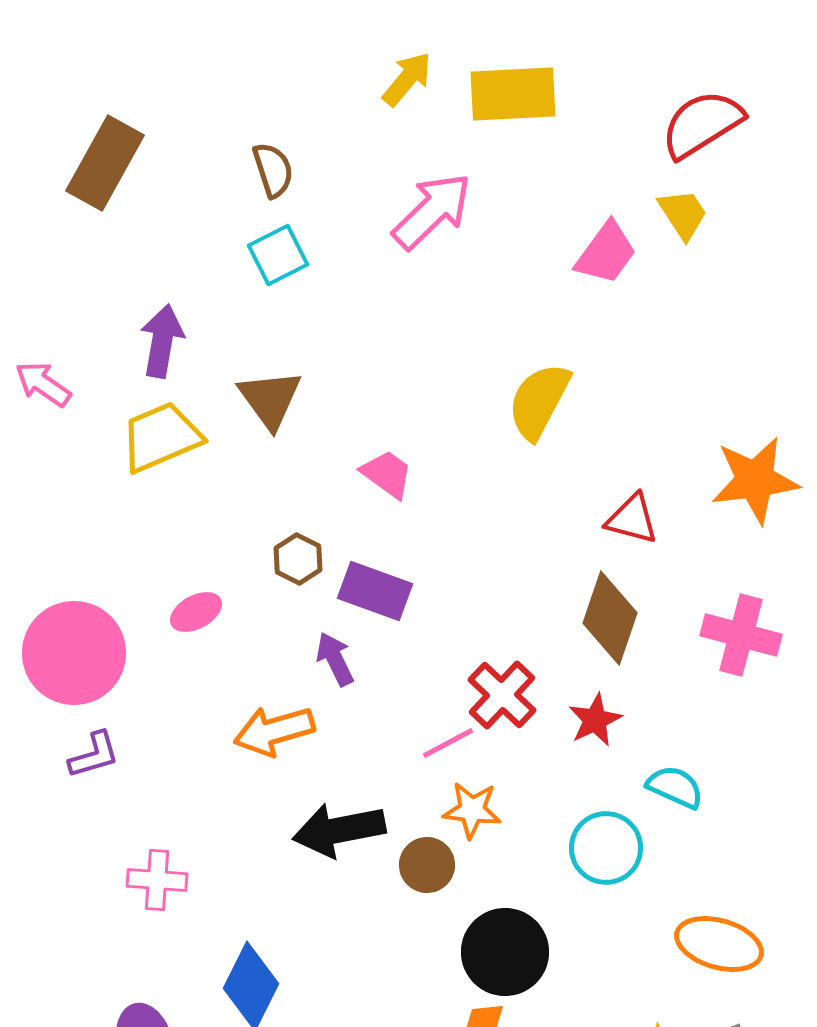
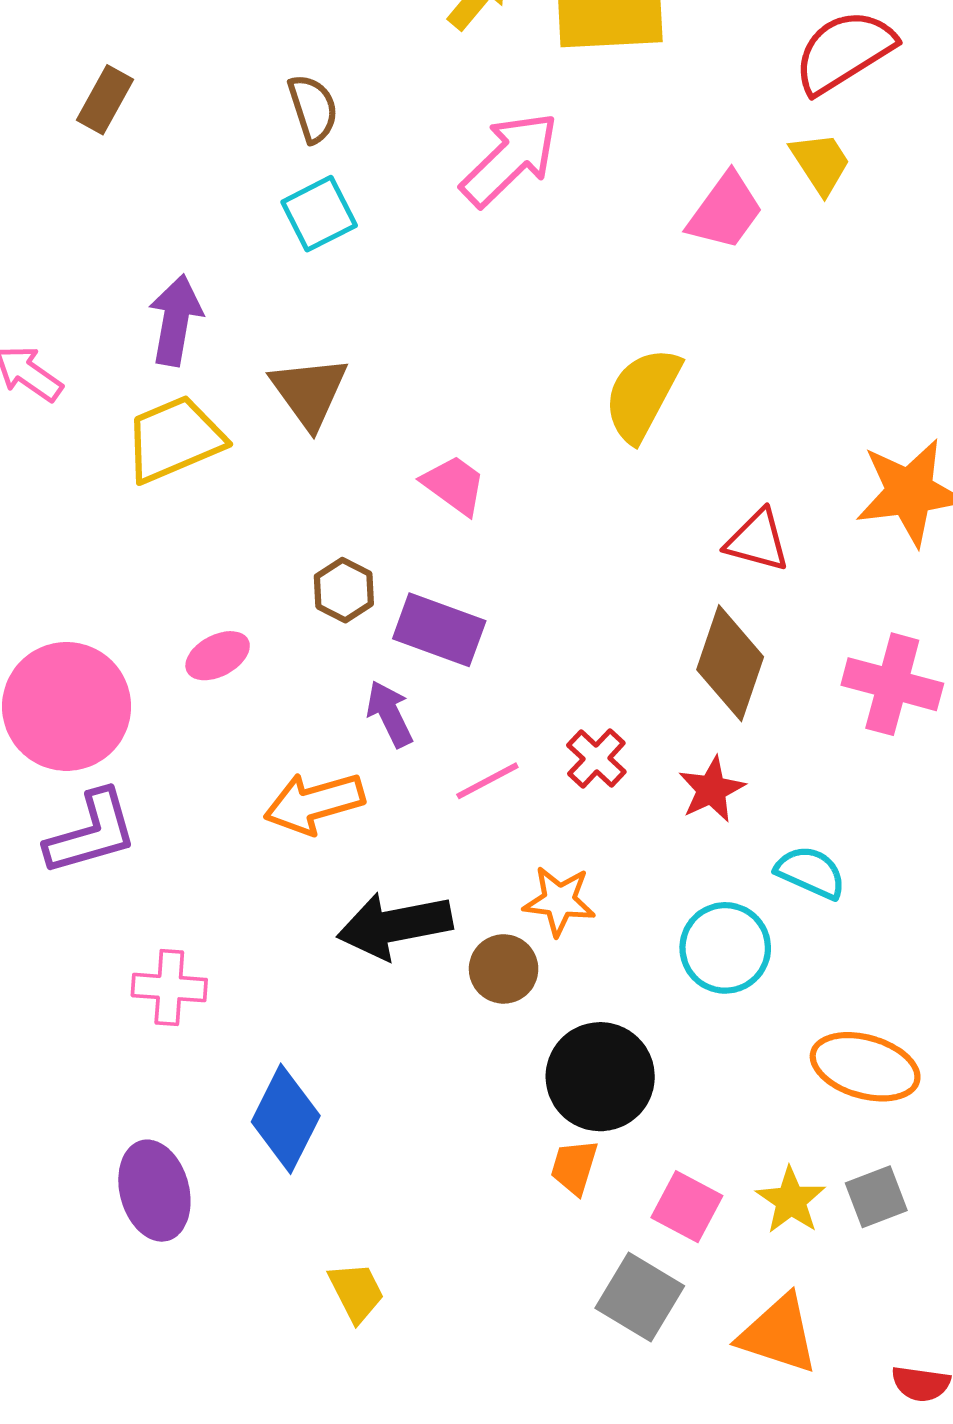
brown rectangle: (105, 163) -> (105, 100), size x0.6
red cross: (502, 695) -> (596, 758), size x0.7
pink line: (448, 743) -> (487, 781), moved
purple L-shape: (94, 755) -> (91, 833), size x1.5

